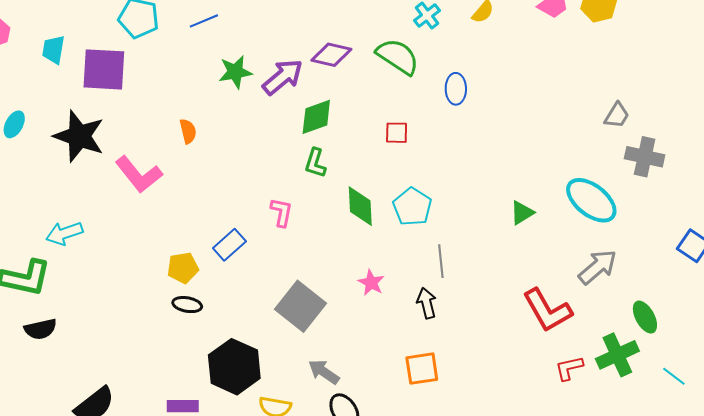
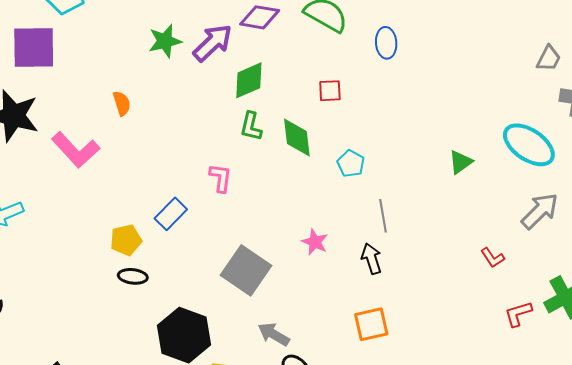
green diamond: (360, 206) -> (297, 137), moved
cyan pentagon: (412, 207) -> (351, 164), size x0.7
red L-shape: (547, 310) -> (492, 258), size x0.5

